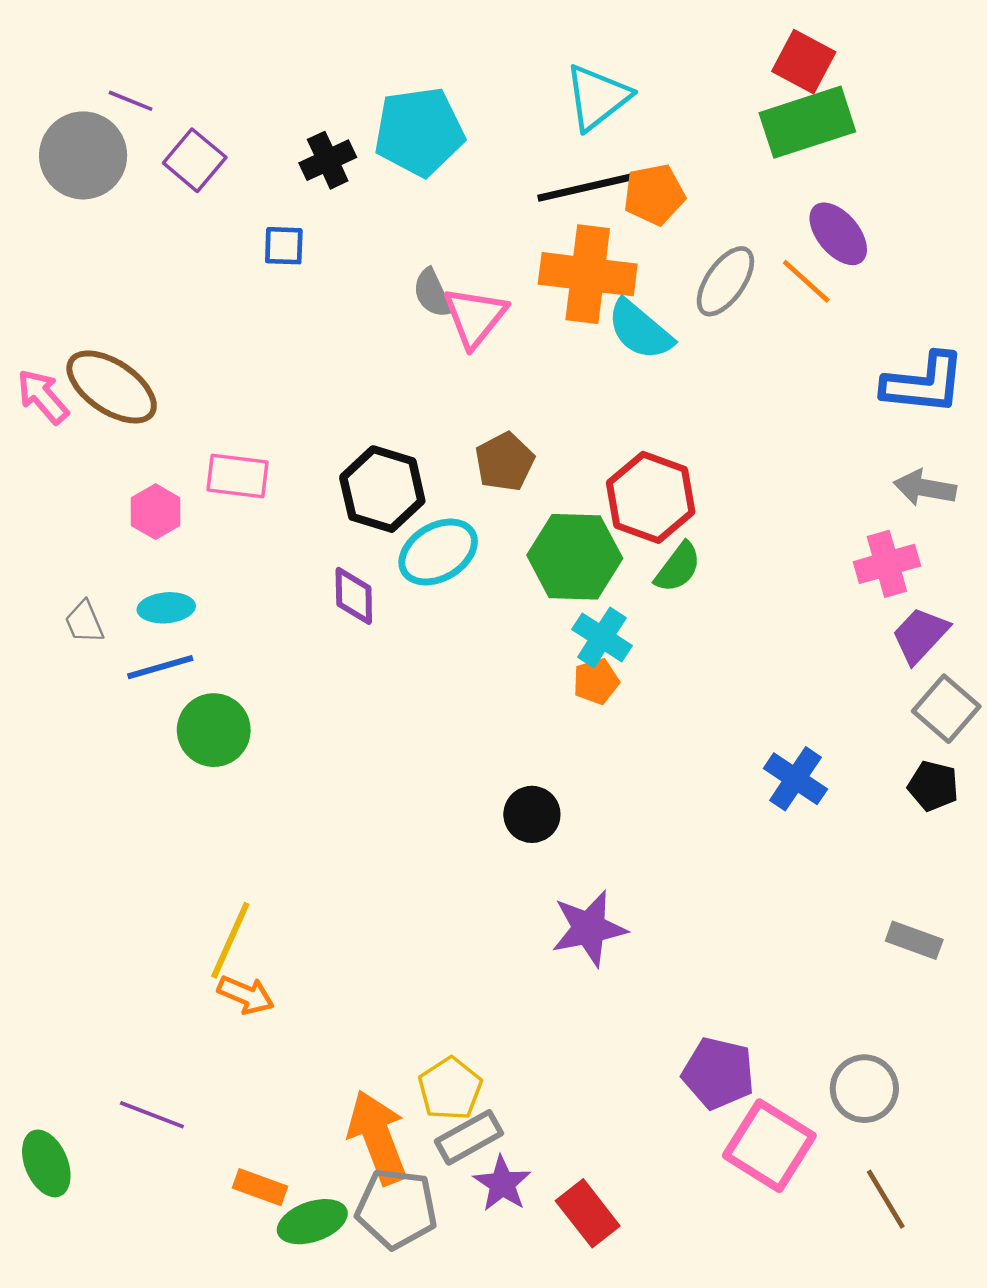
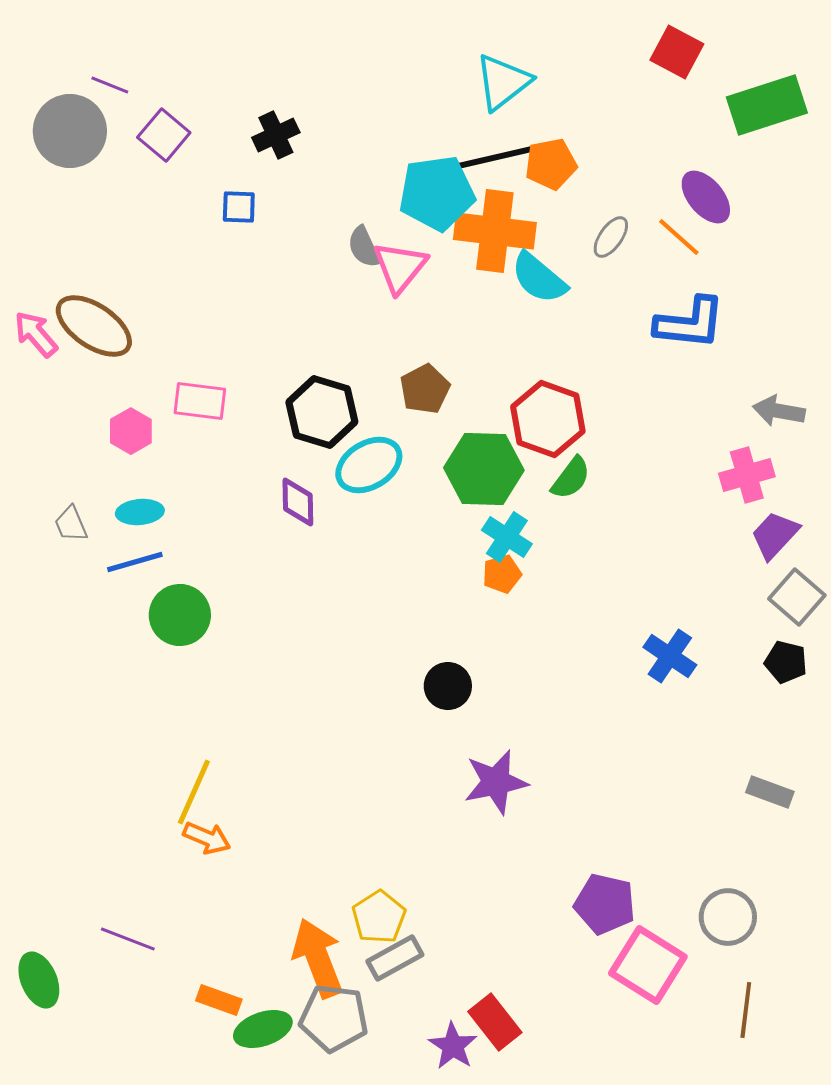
green rectangle: (807, 122) -> (767, 105), moved
cyan pentagon: (419, 132) -> (437, 193), moved
gray ellipse: (725, 281) -> (611, 237), size x0.7
blue L-shape: (924, 383) -> (690, 323), moved
purple star: (502, 1184) -> (453, 1046), moved
brown line: (886, 1199) -> (746, 1010), turned 38

